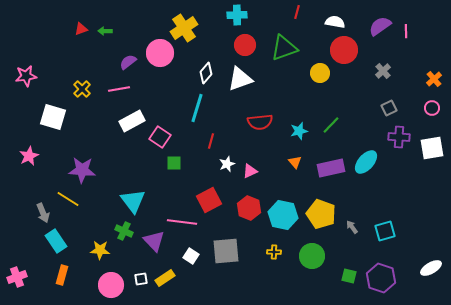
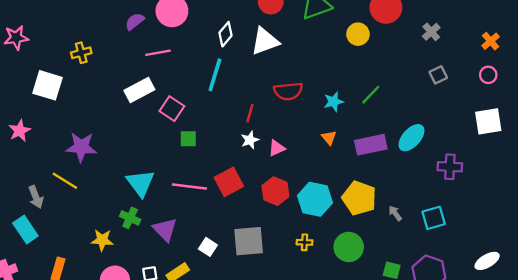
yellow cross: (82, 89) -> (81, 53), turned 30
pink line: (119, 89) -> (158, 53), moved
purple cross: (399, 137) -> (450, 167), moved
red line: (211, 141) -> (250, 113), moved
pink line: (182, 222) -> (189, 187), moved
cyan rectangle: (56, 241) -> (25, 230), moved

